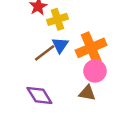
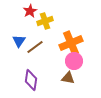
blue triangle: (60, 45) -> (19, 41), moved
purple diamond: (39, 96) -> (31, 80), turned 40

